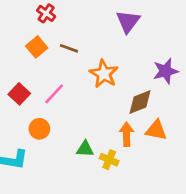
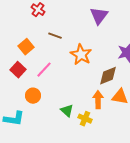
orange square: (37, 47) -> (26, 47), moved
green triangle: (85, 149) -> (67, 111), turned 40

